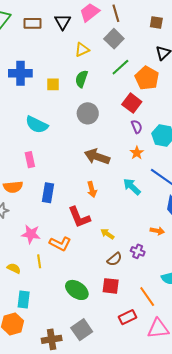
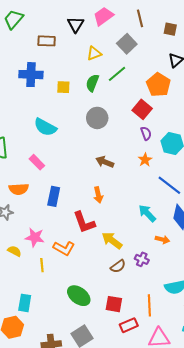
brown line: (116, 13) -> (140, 18), moved
brown rectangle: (33, 23) -> (47, 41), moved
green line: (120, 67) -> (117, 74), moved
brown arrow: (97, 157) -> (105, 162), size x0.7
pink rectangle: (30, 160) -> (37, 162), turned -35
cyan arrow: (132, 187) -> (147, 213), moved
yellow arrow: (107, 234) -> (112, 240), size x1.5
yellow semicircle: (14, 268) -> (14, 251), moved
red square: (111, 286) -> (114, 304), moved
orange line: (147, 297) -> (149, 305), turned 30

